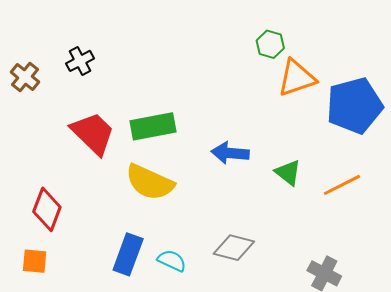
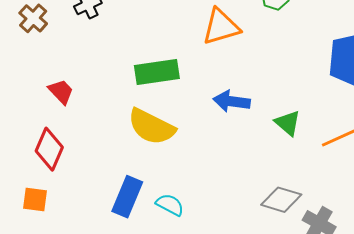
orange triangle: (297, 78) -> (221, 27), moved
red trapezoid: (93, 133) -> (61, 92), moved, size x0.6
gray diamond: (234, 248) -> (281, 200), moved

